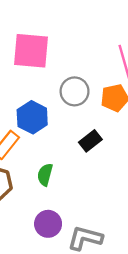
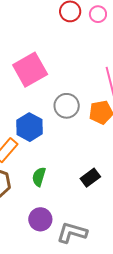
pink square: (31, 51) -> (30, 70), turned -36
black rectangle: (90, 141) -> (90, 178), moved

